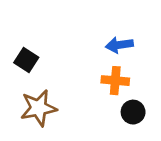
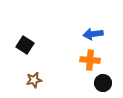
brown star: (39, 108) -> (34, 80), size x0.6

